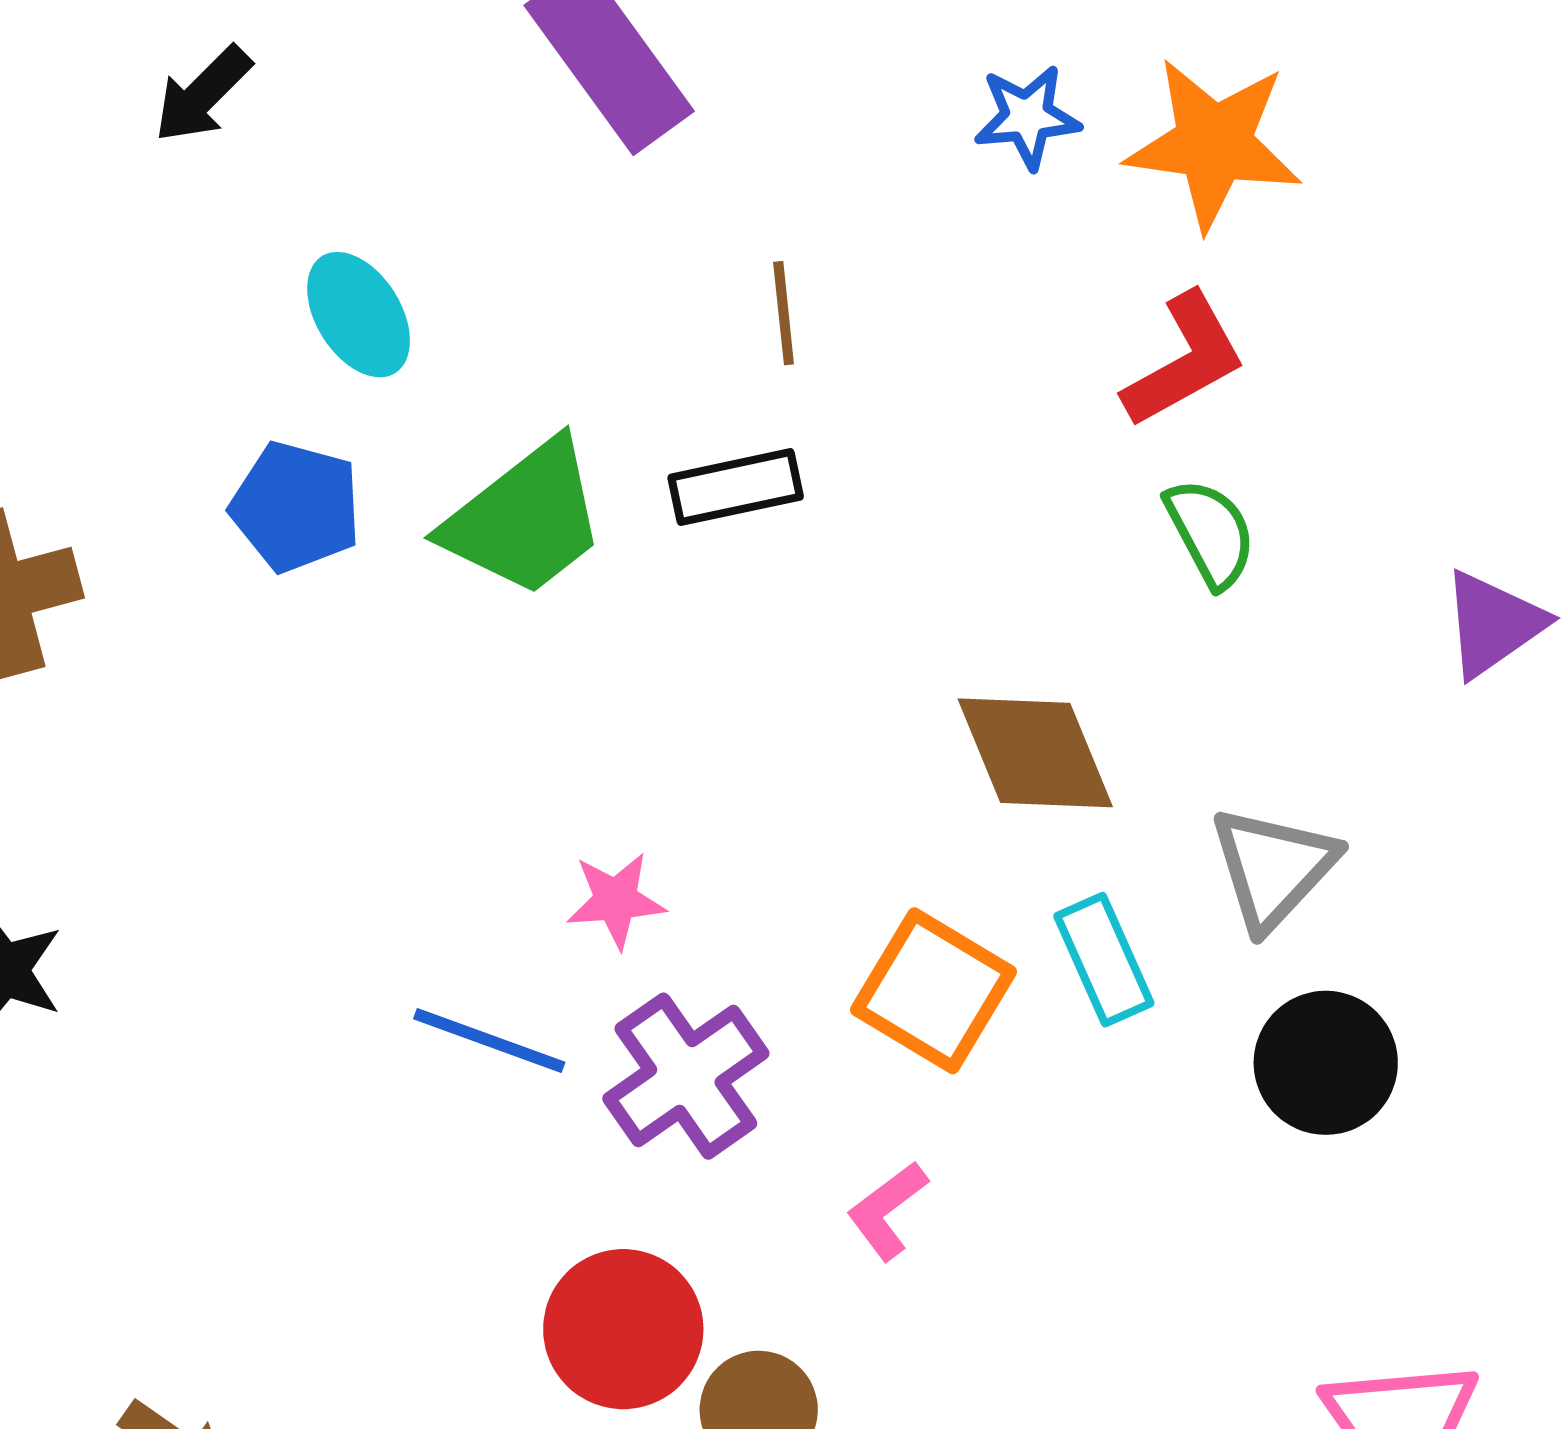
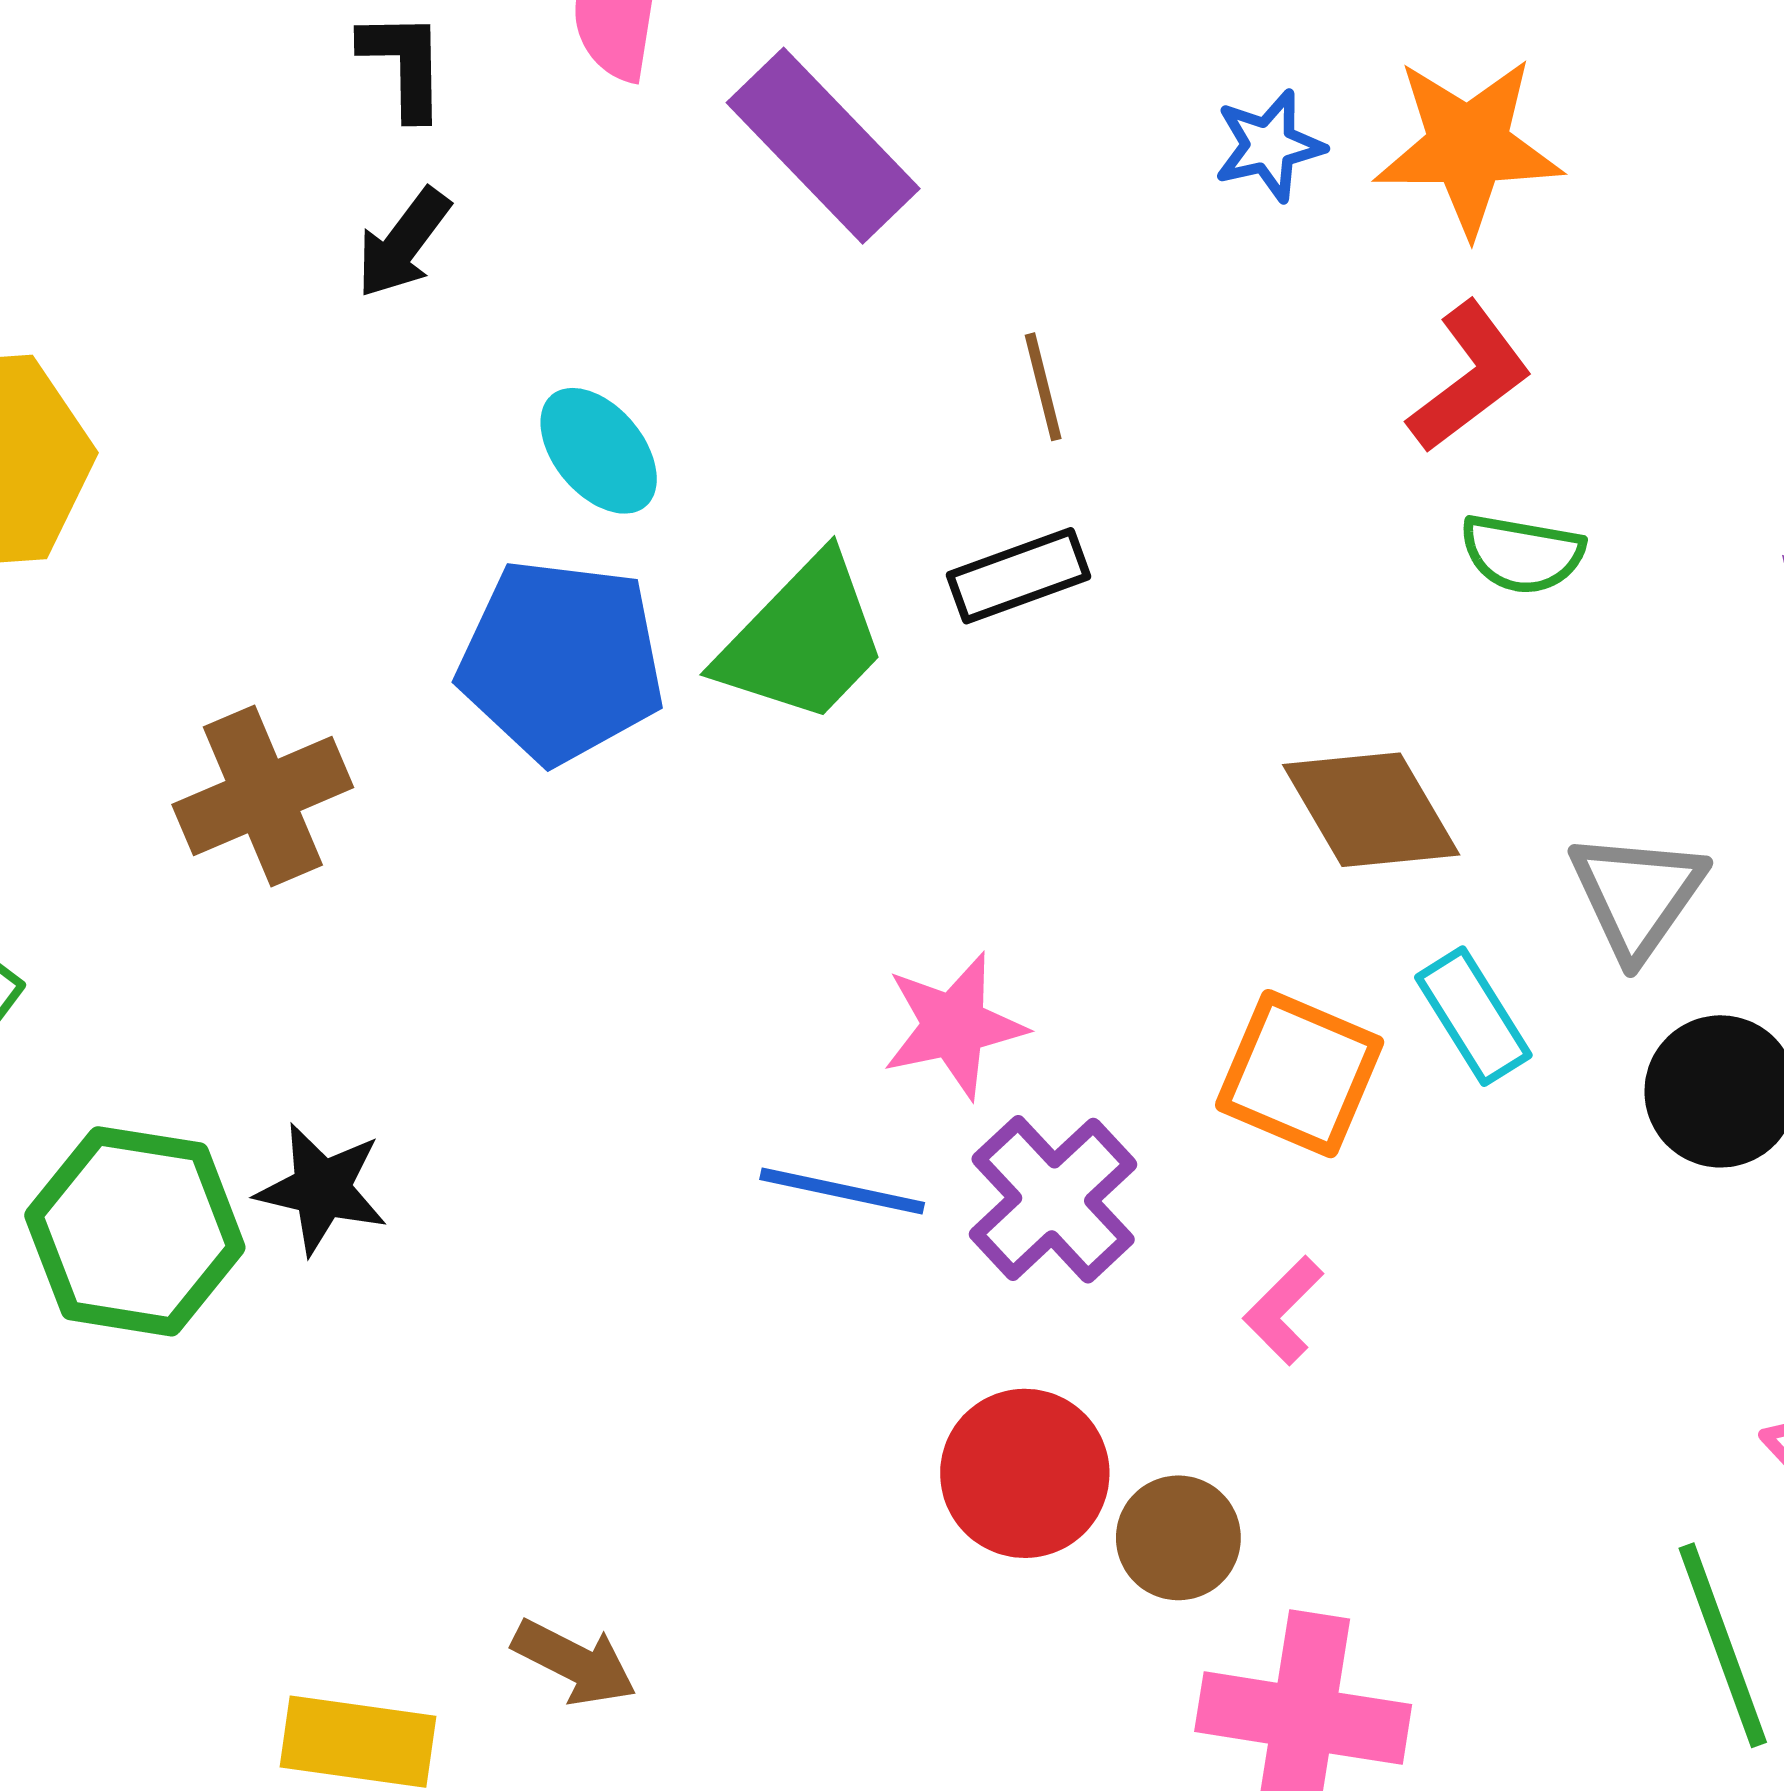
blue pentagon: (296, 507) -> (561, 661), size x1.5
green semicircle: (1210, 533) -> (1522, 554), turned 136
pink star: (616, 900) -> (954, 1026), size x1.4

